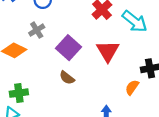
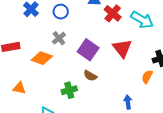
green cross: (19, 93) -> (69, 90), moved

